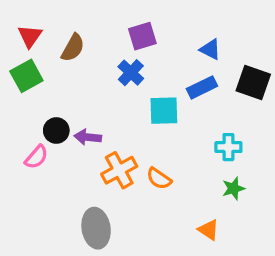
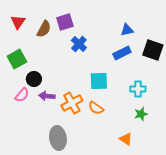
purple square: (142, 36) -> (65, 22), moved
blue triangle: (210, 49) -> (127, 30), turned -40
green square: (26, 76) -> (17, 59), moved
cyan square: (164, 111) -> (99, 81), moved
purple arrow: (88, 137) -> (47, 96), moved

